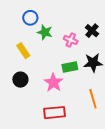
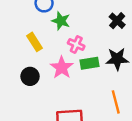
pink cross: (71, 40) -> (76, 45), moved
pink star: (53, 83) -> (62, 68), moved

